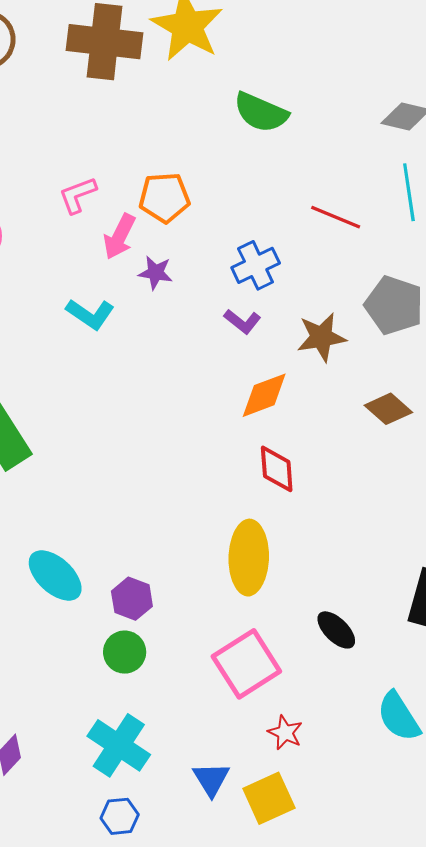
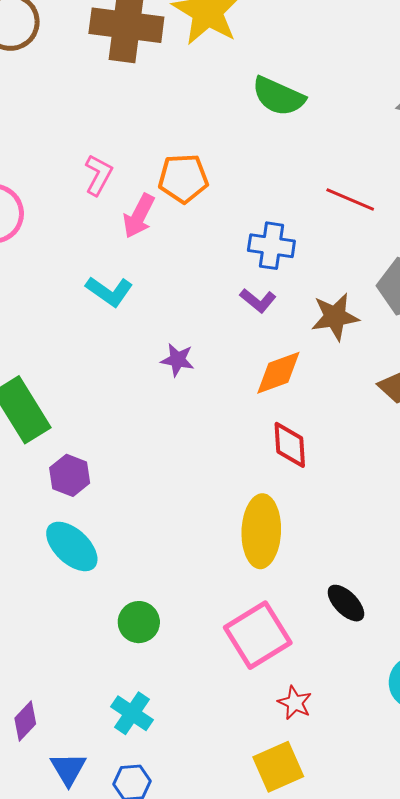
pink L-shape: (78, 195) -> (98, 175), turned 138
blue cross: (256, 265) -> (271, 246), turned 33
purple star: (156, 273) -> (178, 360), moved
purple hexagon: (132, 599) -> (70, 475), moved
cyan cross: (119, 745) -> (132, 713), size x0.7
blue triangle: (211, 779) -> (68, 769), moved

